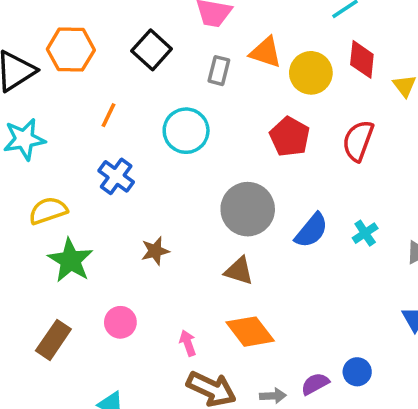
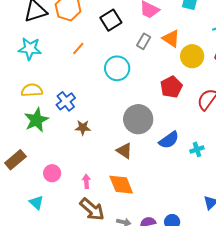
blue cross: (116, 176) -> (66, 101), moved
pink circle: (120, 322) -> (52, 173), moved

